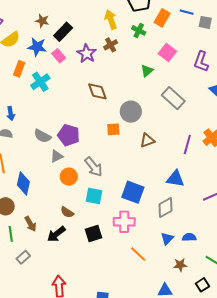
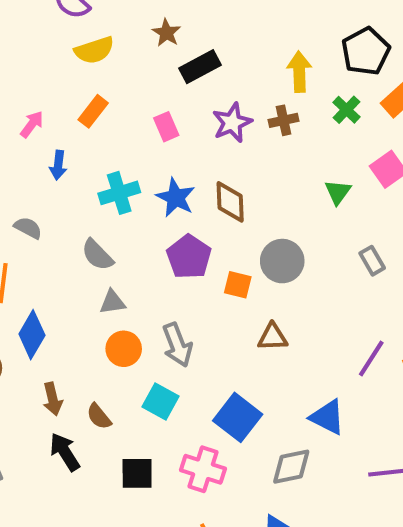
blue star: (37, 47) -> (176, 198), moved
pink rectangle: (59, 56) -> (166, 127), moved
green triangle: (147, 71) -> (338, 192), turned -32
cyan cross: (40, 82) -> (119, 193), moved
gray rectangle: (173, 98) -> (372, 261), size x0.6
blue arrow: (11, 114) -> (58, 165), moved
purple pentagon: (69, 135) -> (189, 257), moved
brown triangle: (147, 140) -> (272, 337), moved
brown arrow: (30, 224) -> (53, 399), moved
black arrow: (56, 234) -> (65, 452), turned 78

